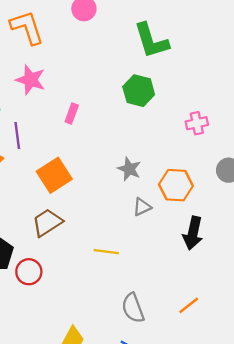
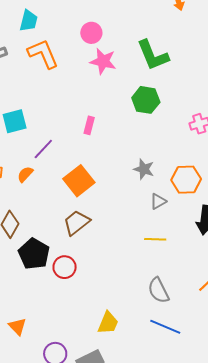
pink star: (31, 80) -> (103, 61), moved
purple line: (17, 135) -> (43, 149), turned 55
yellow line: (106, 252) -> (155, 239), moved

